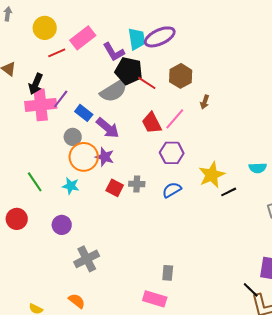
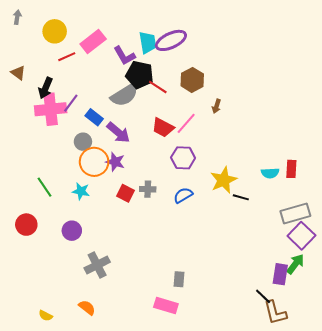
red trapezoid: (152, 123) -> (163, 127), turned -35
black line: (229, 192) -> (241, 197), turned 42

